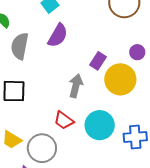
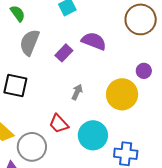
purple semicircle: (58, 35) -> (94, 41), moved, turned -110
purple rectangle: (98, 61) -> (64, 53), moved
gray arrow: (76, 86) -> (77, 92), size x0.7

